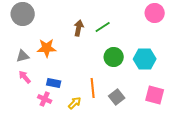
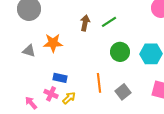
gray triangle: (23, 56) -> (29, 51), turned 32
pink arrow: (25, 77) -> (31, 103), moved
yellow arrow: (75, 103) -> (69, 98), moved

